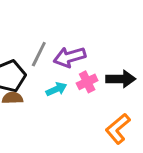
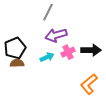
gray line: (39, 54) -> (48, 12), moved

